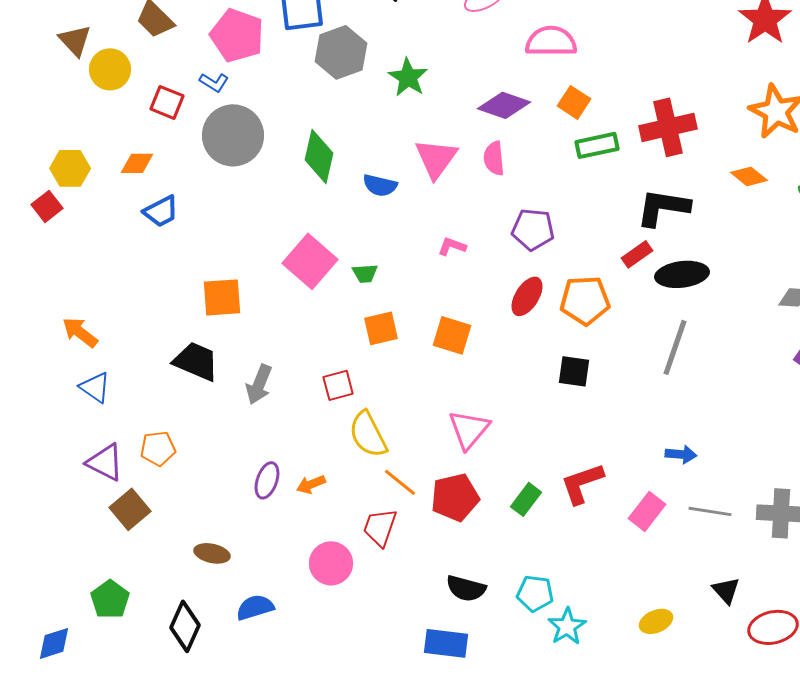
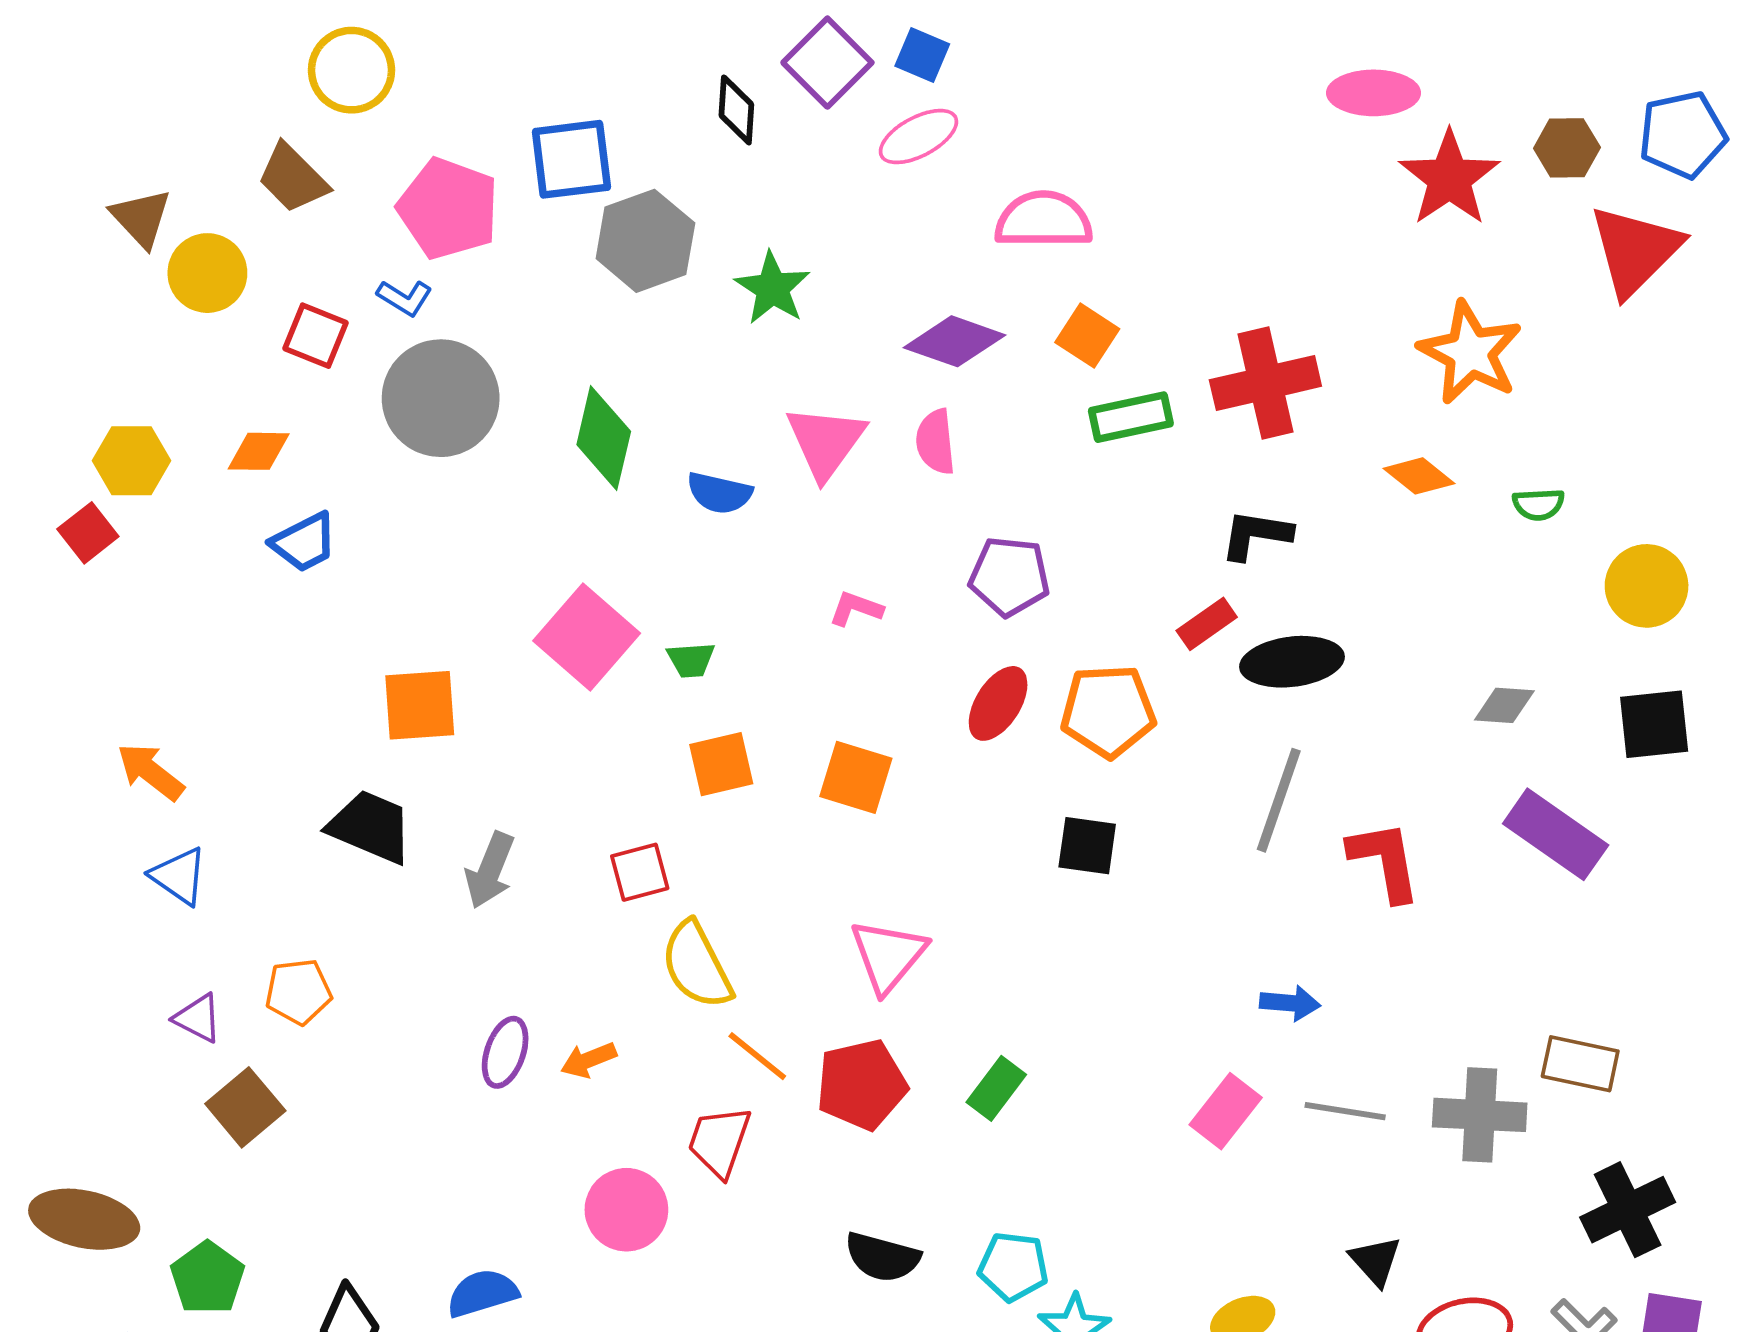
black L-shape: (663, 207) -> (1256, 535), size x0.7
purple triangle: (105, 462) -> (198, 1018), size x0.7
red L-shape: (582, 483) -> (1385, 861), moved, turned 99
brown ellipse: (212, 553) -> (84, 1219), moved, size x1.6

